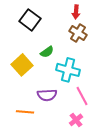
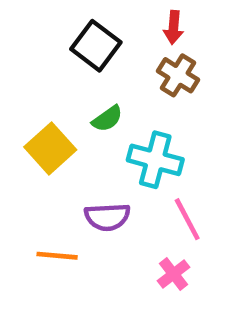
black square: (30, 20) -> (96, 46), moved

